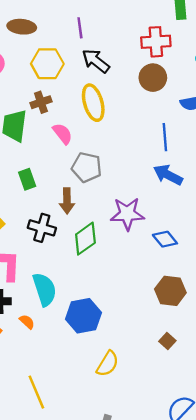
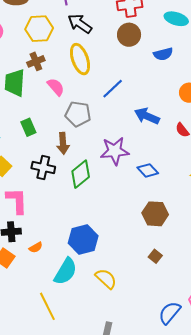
blue line: (165, 137) -> (113, 89), moved, turned 55
cyan semicircle: (45, 289) -> (65, 271), moved, turned 52
orange semicircle: (27, 322) -> (36, 247), turned 112
yellow semicircle: (108, 364) -> (106, 279), turned -75

